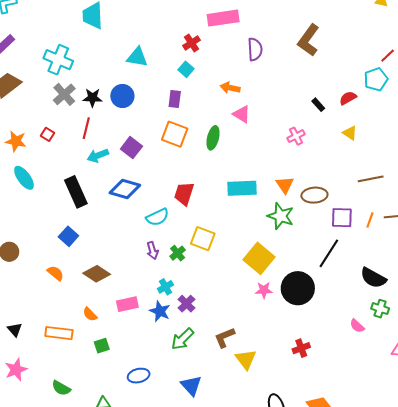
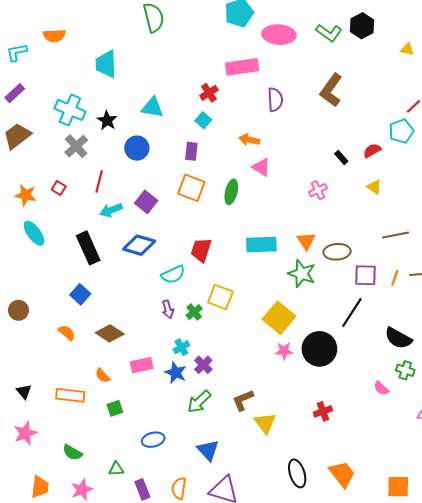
black star: (92, 98) -> (107, 120), moved, turned 30

